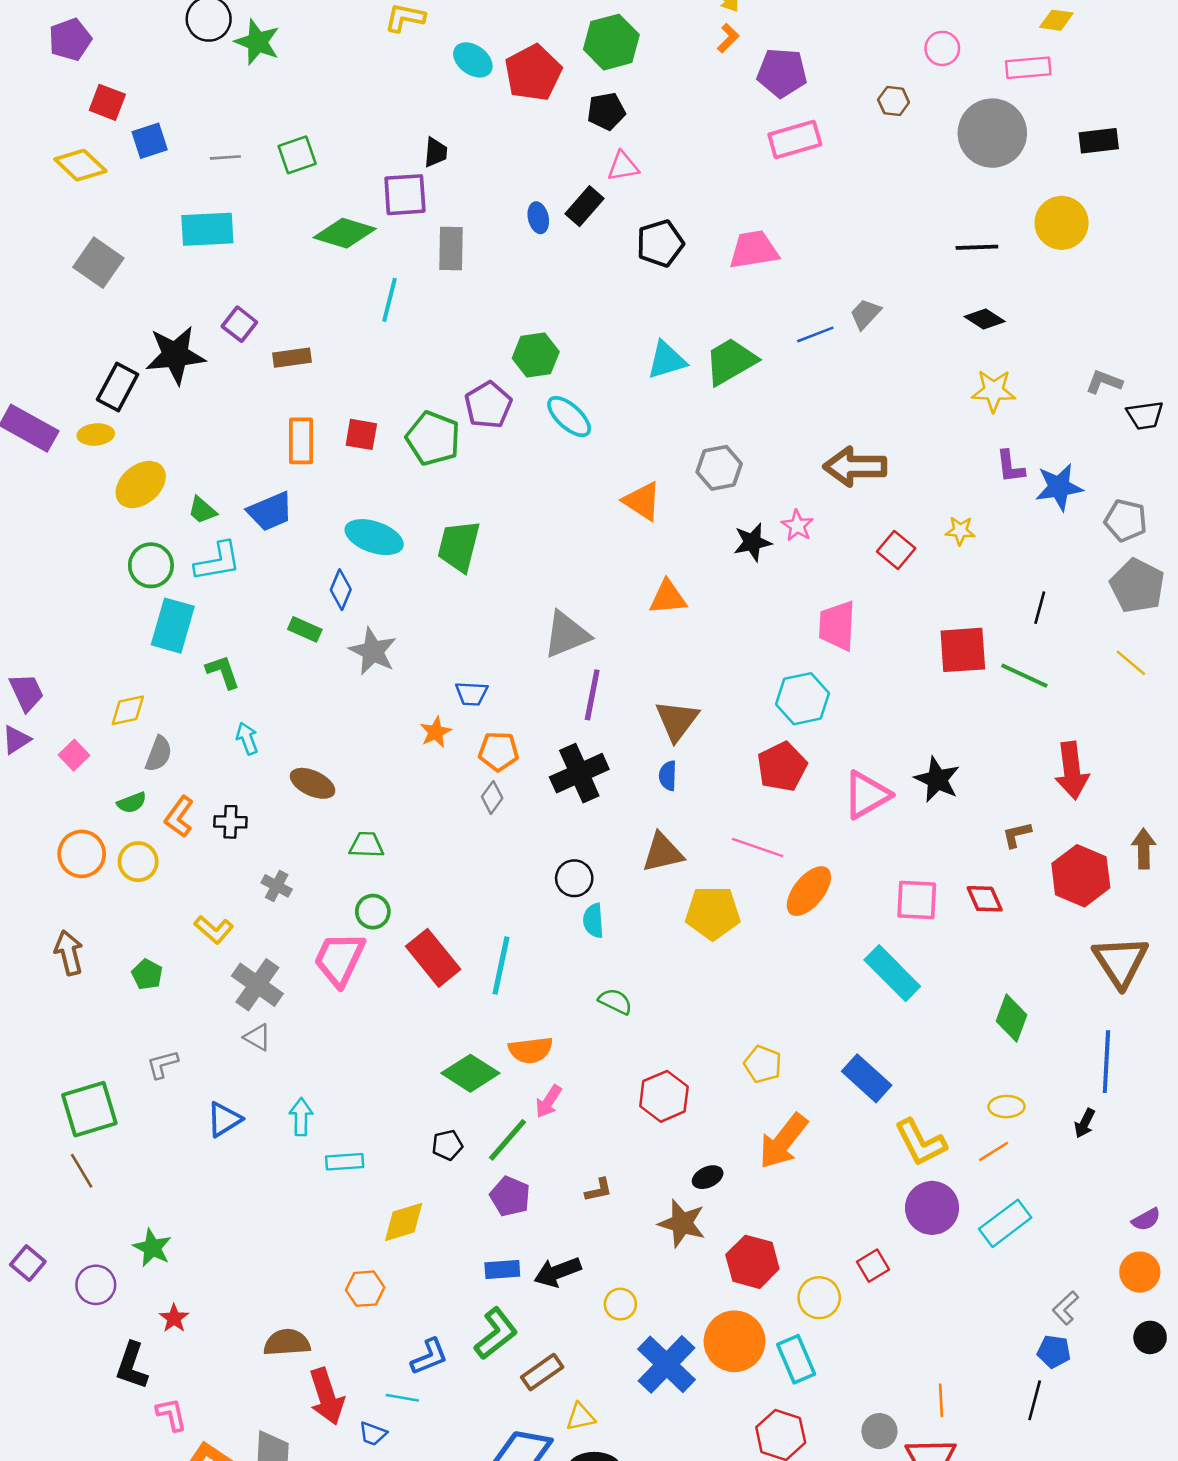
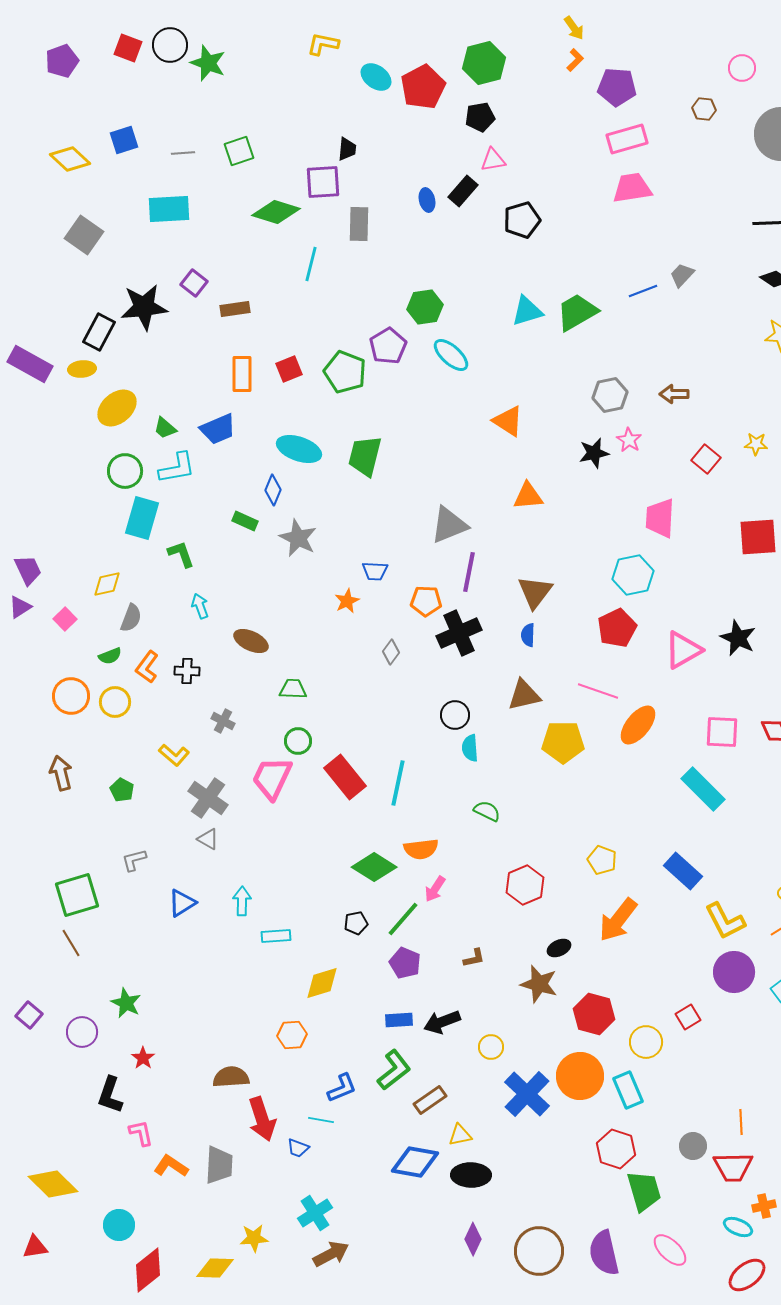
red square: (107, 102) -> (128, 48), moved
pink trapezoid: (754, 250) -> (632, 188), moved
red square: (361, 434) -> (289, 369), turned -32
brown arrow: (855, 467) -> (674, 394), size x0.6
gray hexagon: (719, 468) -> (610, 395), moved
orange pentagon: (499, 751) -> (426, 601), moved

